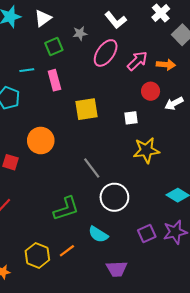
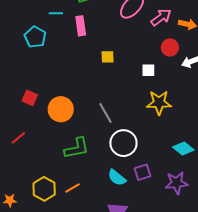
yellow square: (87, 109) -> (108, 57), size x0.6
orange circle: (41, 141) -> (61, 109), moved
cyan semicircle: (98, 234) -> (117, 178), moved
purple square: (147, 234) -> (143, 172), moved

